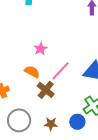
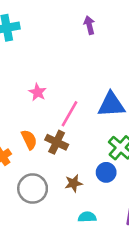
orange semicircle: (32, 72) -> (29, 140), moved, turned 49

